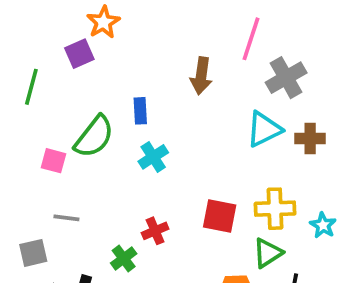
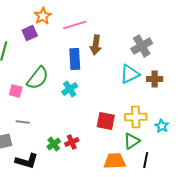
pink line: (251, 39) -> (75, 25), moved, turned 55
blue rectangle: (140, 111) -> (75, 59), moved, size x1.5
red cross: (155, 231) -> (72, 142), moved

